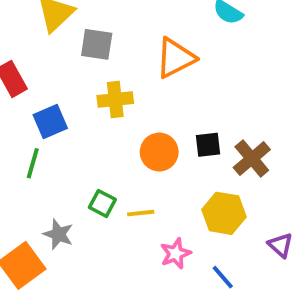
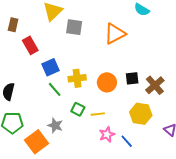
yellow cross: (115, 100) -> (77, 78), moved
green line: (33, 163) -> (55, 89), moved, turned -56
pink star: (176, 254) -> (107, 134), moved
blue line: (223, 277) -> (127, 141), moved

